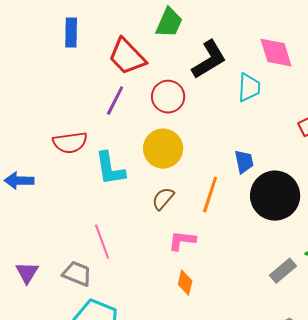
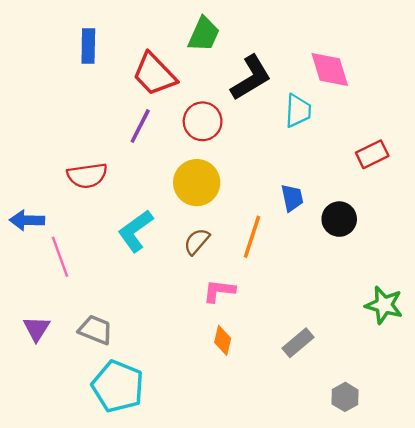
cyan L-shape: (110, 169) -> (135, 231), moved, turned 63
black circle: (275, 196) -> (339, 219), moved, size x0.6
pink line: (102, 242) -> (60, 257), moved
gray rectangle: (283, 271) -> (298, 343), moved

